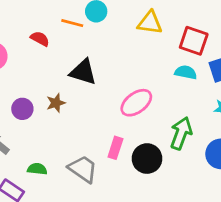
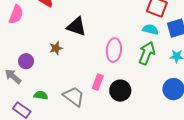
pink ellipse: (136, 103) -> (114, 50), turned -50
purple circle: (22, 109) -> (26, 61), moved
green arrow: (181, 133) -> (147, 53), moved

